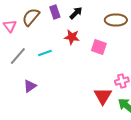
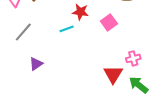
pink square: (99, 47) -> (109, 22), turned 35
cyan line: (45, 53) -> (67, 29), moved

